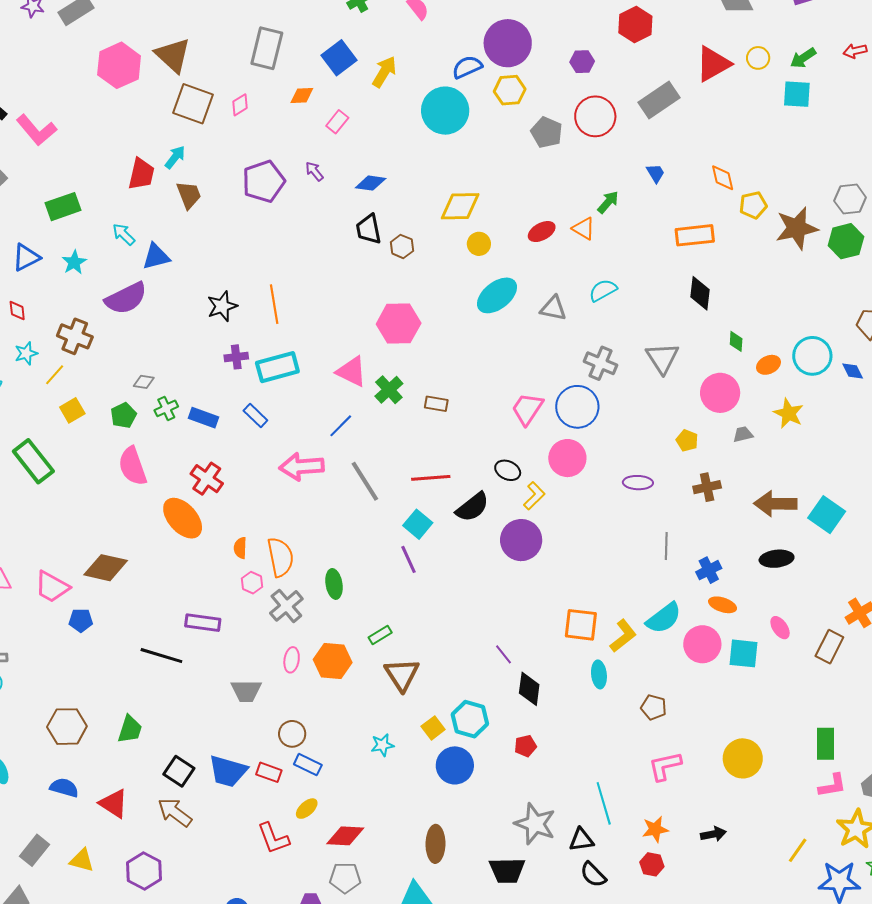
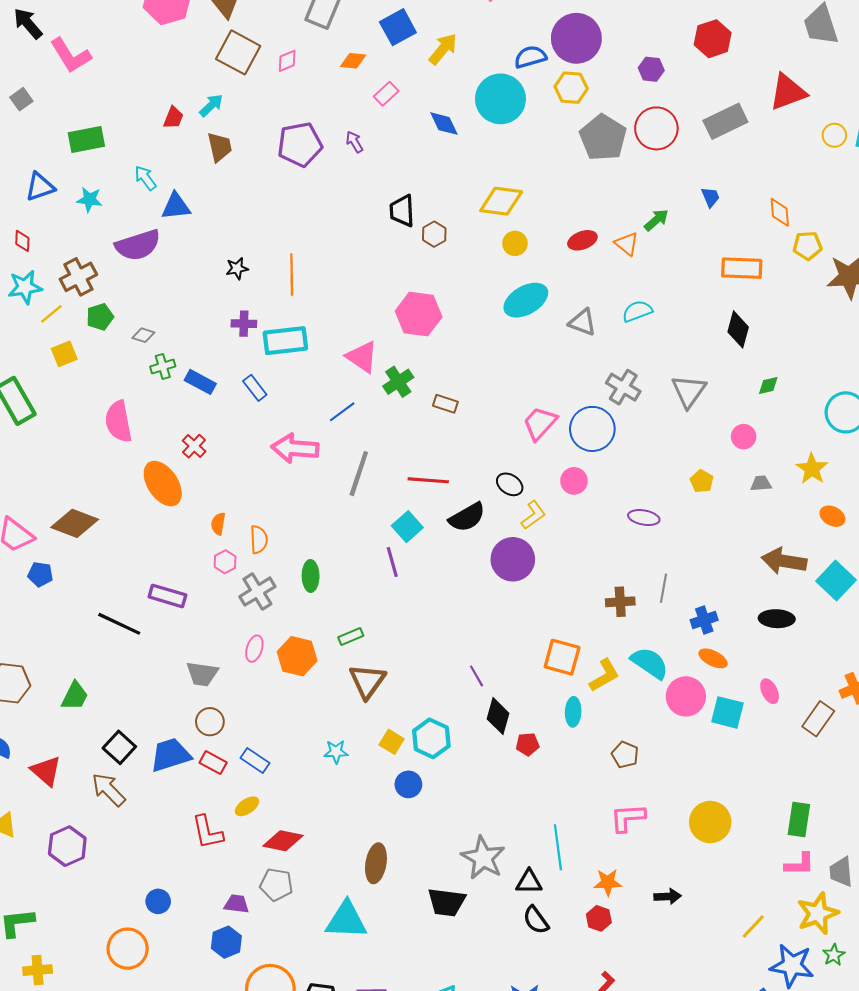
yellow circle: (758, 58) -> (834, 135), moved
gray pentagon: (547, 132) -> (603, 138), size x1.4
red trapezoid: (141, 174) -> (173, 118), size x0.7
blue diamond: (371, 183) -> (444, 124), moved, turned 48
cyan star: (74, 262) -> (89, 200), turned 30
black star: (222, 306) -> (237, 268), size x0.7
brown cross: (75, 336) -> (78, 277), turned 32
green diamond: (736, 341) -> (768, 385), turned 65
cyan star: (26, 353) -> (25, 287), size x1.4
orange ellipse: (769, 365) -> (832, 516), moved, turned 45
pink circle: (720, 393) -> (744, 437), size x0.6
green pentagon: (123, 415) -> (100, 317), moved
pink circle: (567, 458) -> (574, 481), size x0.7
red cross: (207, 479) -> (194, 446), size x0.7
gray line: (365, 481) -> (359, 474), turned 42
brown cross: (707, 487) -> (620, 602), moved
orange semicircle: (280, 557) -> (259, 540), size x0.7
cyan semicircle: (664, 618) -> (650, 663), turned -117
yellow square: (433, 728) -> (392, 742), turned -30
brown circle: (292, 734) -> (210, 722), moved
red pentagon: (525, 746) -> (527, 744), moved
blue circle: (455, 765) -> (408, 784), size x0.7
blue trapezoid: (228, 771) -> (171, 755), turned 138

